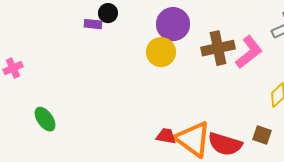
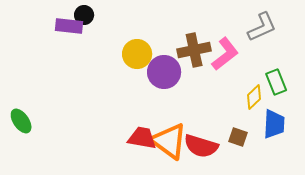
purple rectangle: (93, 24) -> (69, 26), size x1.5
purple circle: (173, 24) -> (164, 72), moved
red trapezoid: (166, 136) -> (142, 138), size x1.4

